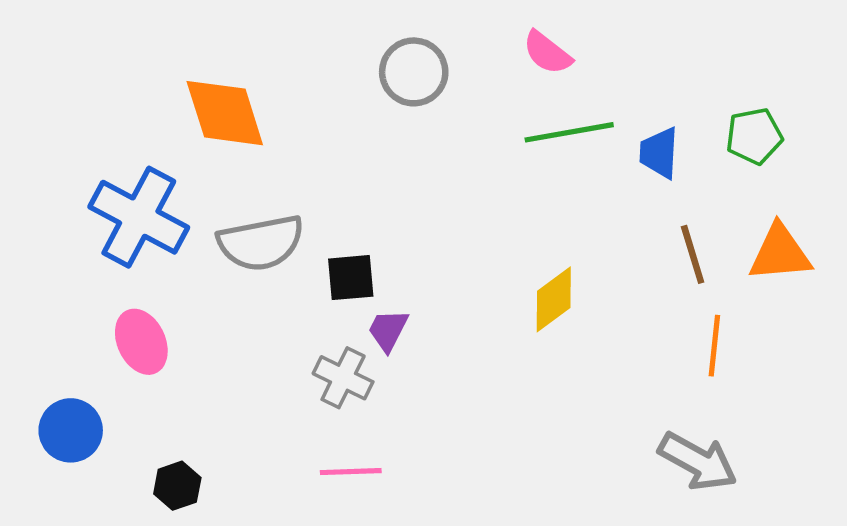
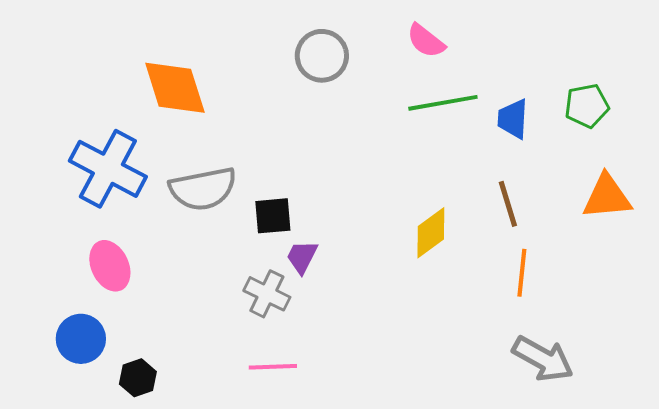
brown line: (693, 254) -> (508, 204), moved
orange line: (714, 346) -> (522, 273), moved
blue circle: (71, 430) -> (81, 339), moved

